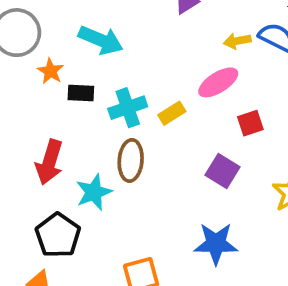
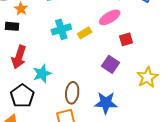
black rectangle: (81, 93) -> (12, 26), moved
brown ellipse: (131, 160) -> (72, 93), moved

